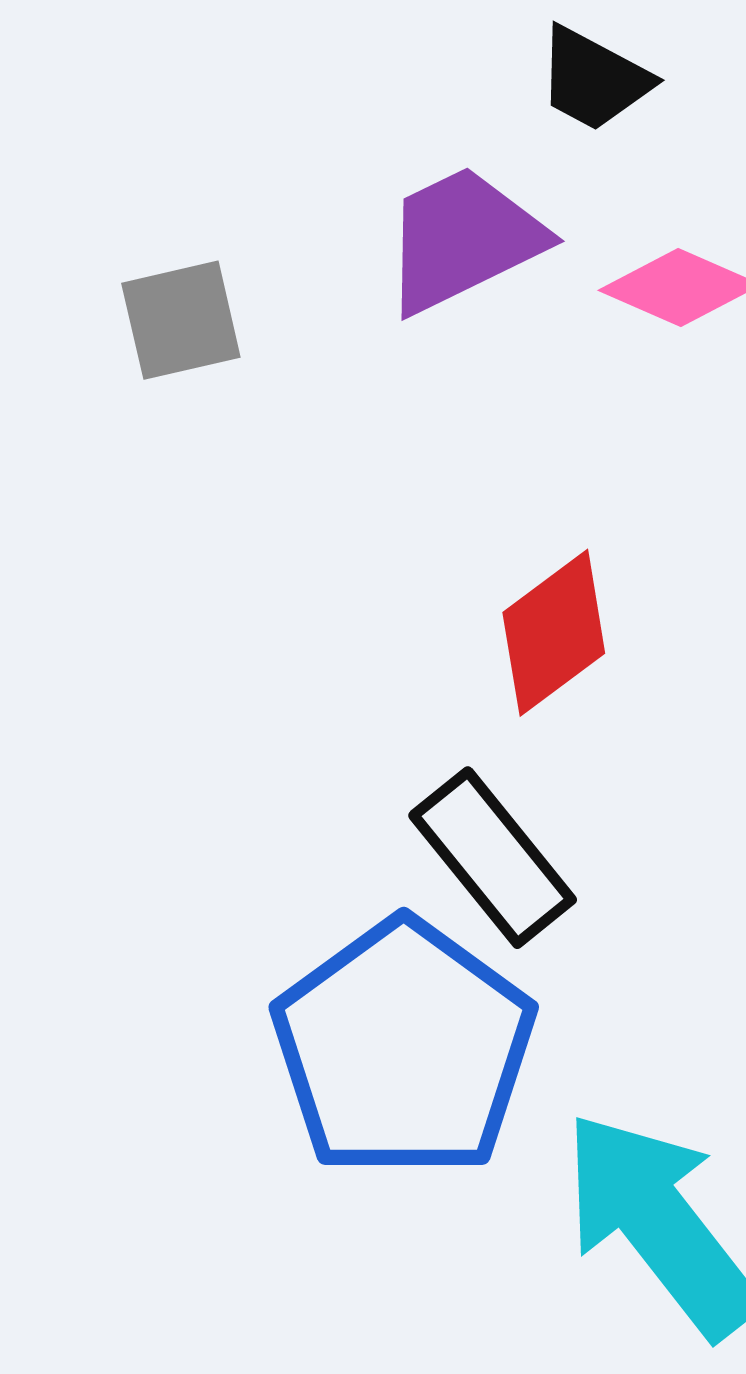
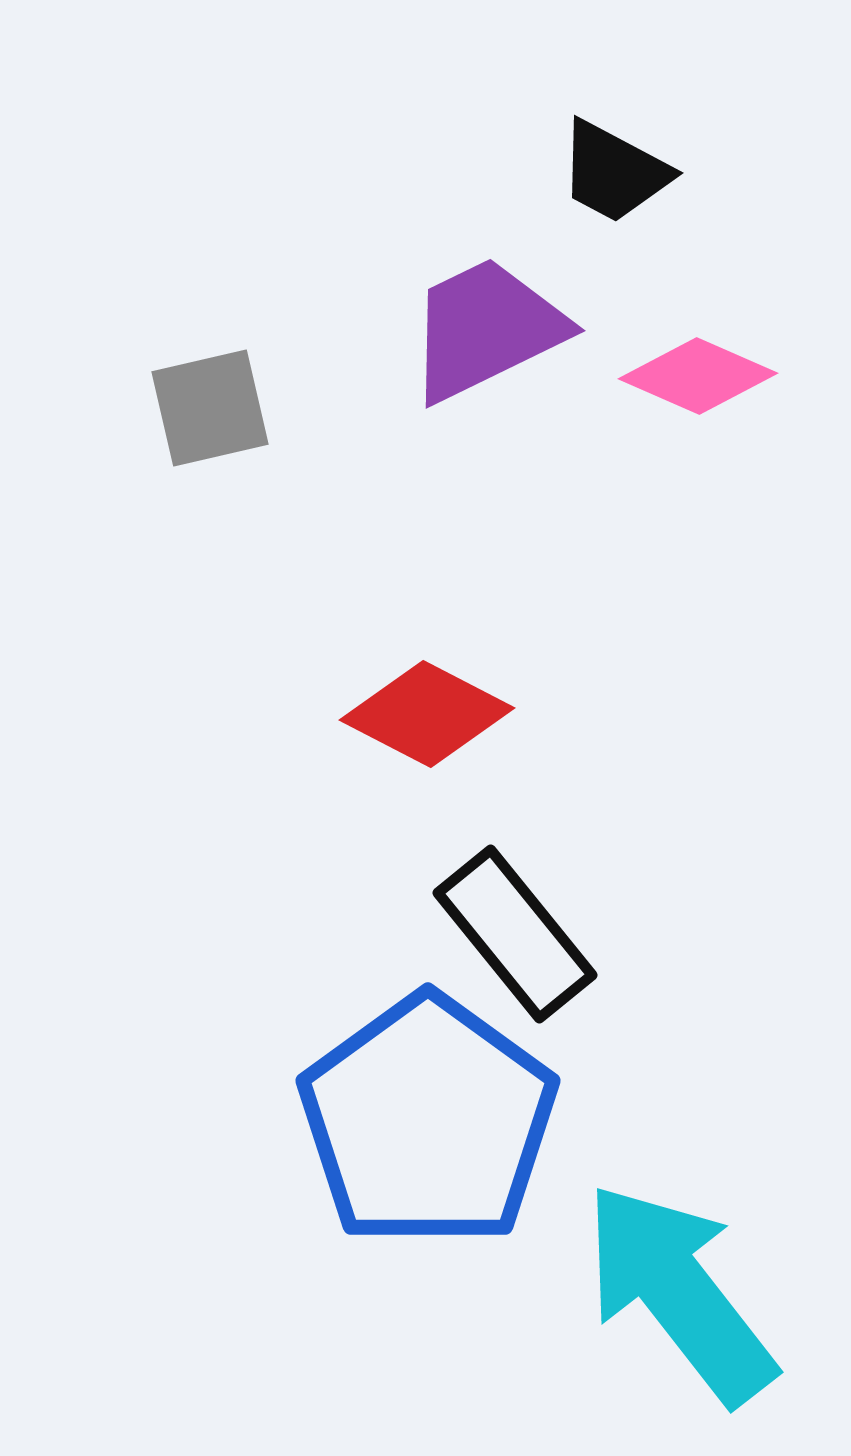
red diamond: (554, 633) -> (427, 714), moved, turned 64

